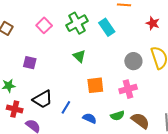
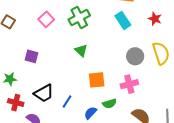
cyan rectangle: (107, 27) -> (123, 20), moved
green semicircle: (117, 116) -> (109, 104), moved
blue semicircle: (90, 118) -> (90, 113), turned -72

